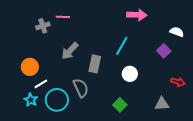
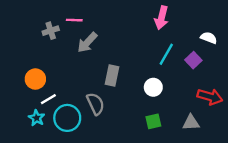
pink arrow: (137, 15) -> (162, 18), turned 102
cyan line: (122, 46) -> (166, 54), moved
gray arrow: (70, 51) -> (87, 42), moved
red arrow: (178, 82) -> (210, 97), size x1.5
green square: (120, 105) -> (153, 121), moved, turned 32

